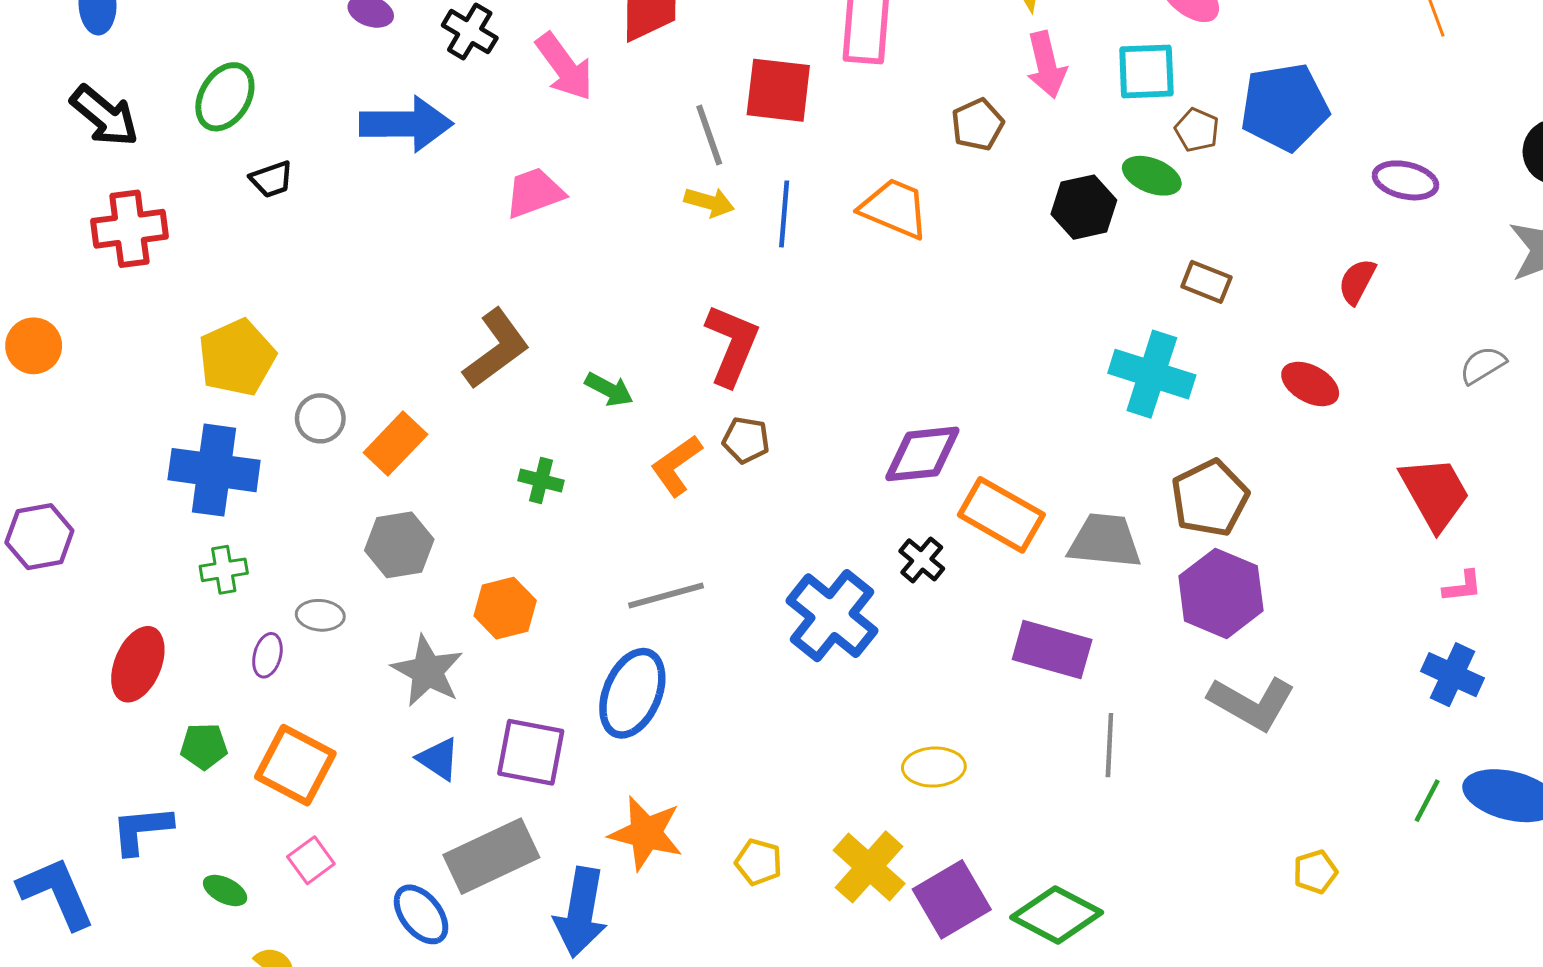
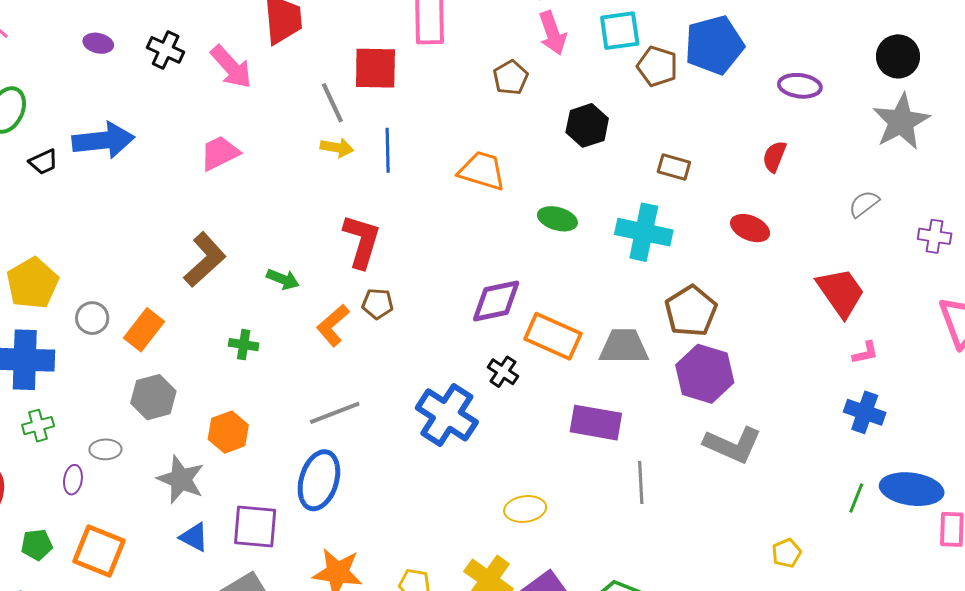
blue arrow: (406, 124) -> (103, 140), moved
brown pentagon: (1197, 130) -> (657, 66), size x1.4
green ellipse: (1152, 176) -> (557, 219), moved
orange trapezoid: (894, 208) -> (482, 171), moved

